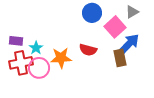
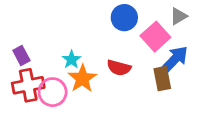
purple rectangle: (16, 41) -> (21, 56), turned 56
cyan star: (36, 48) -> (72, 60), moved
orange star: (61, 58) -> (82, 79), turned -30

